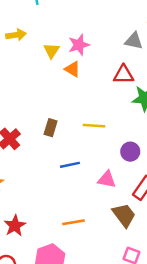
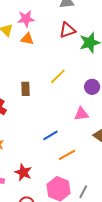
pink star: (79, 45) -> (26, 19), turned 30
yellow line: (94, 126) -> (58, 76), turned -30
blue line: (70, 165) -> (51, 135), moved

